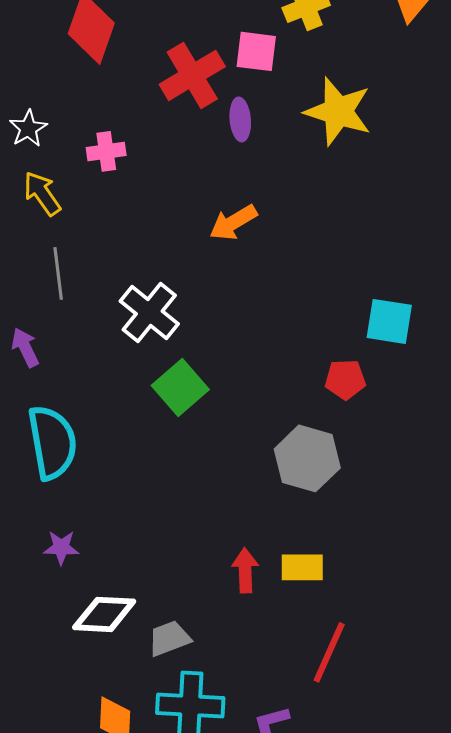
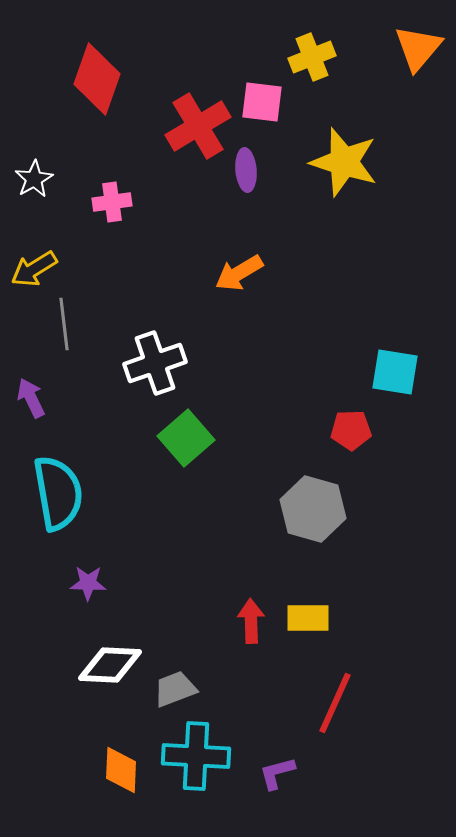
yellow arrow: (42, 193) -> (34, 269), moved, turned -87
white cross: (149, 312) -> (155, 363), turned 32
purple star: (61, 547) -> (88, 583), moved

